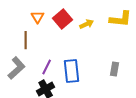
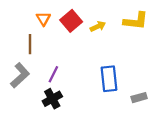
gray rectangle: (115, 69) -> (139, 98), moved, turned 64
blue rectangle: (72, 71) -> (109, 79), moved

